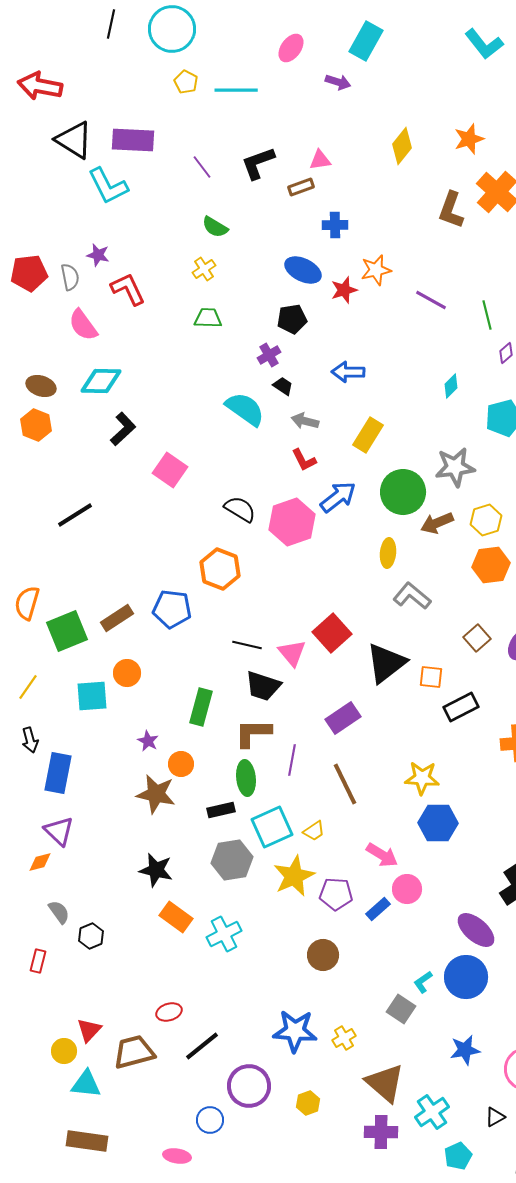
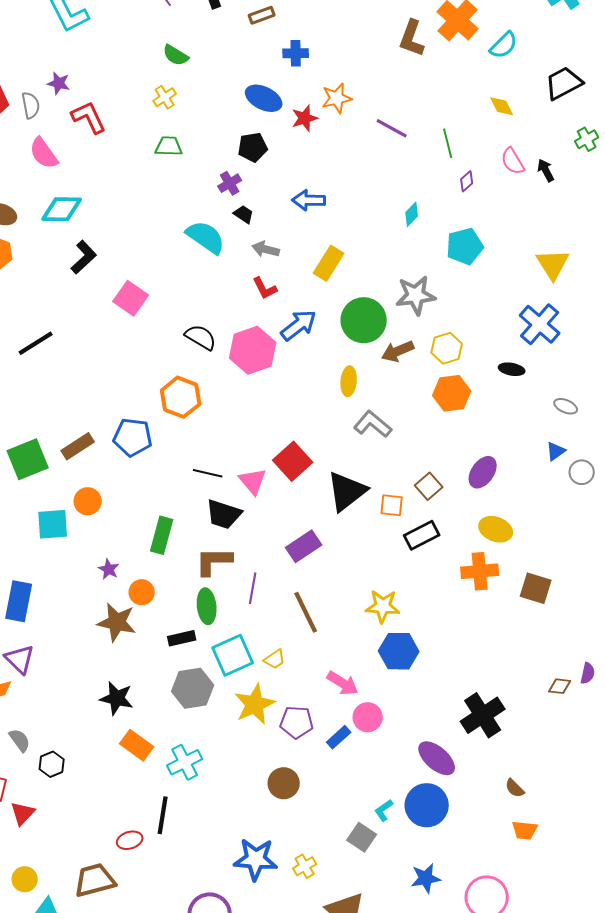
brown square: (477, 638) -> (429, 486), moved
red triangle: (89, 1030) -> (23, 813), moved
black line: (202, 1046) -> (163, 815), moved, turned -42

